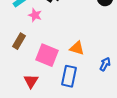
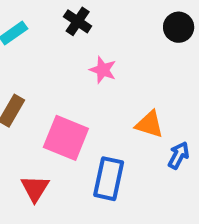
pink star: (35, 15) -> (103, 70), moved
orange triangle: (77, 48) -> (149, 124), moved

